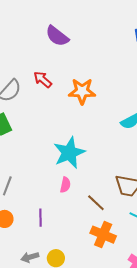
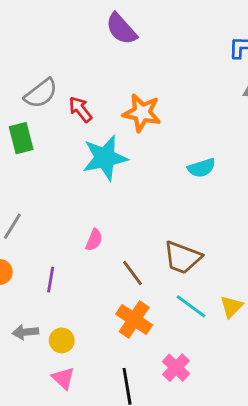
red arrow: (43, 80) -> (80, 109), moved
cyan star: (69, 153) -> (105, 158), moved

